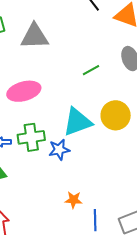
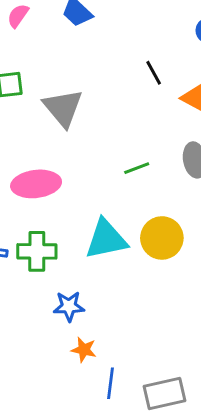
gray triangle: (34, 36) -> (63, 108), turned 44
blue star: (59, 150) -> (69, 306), moved

